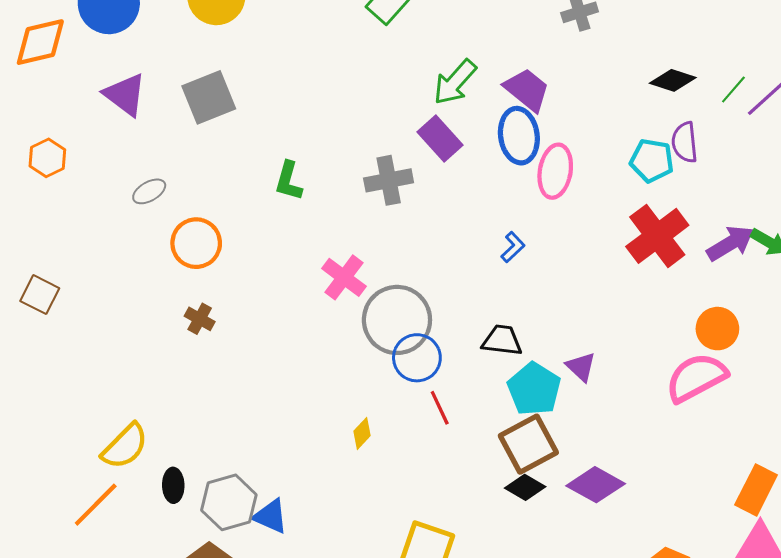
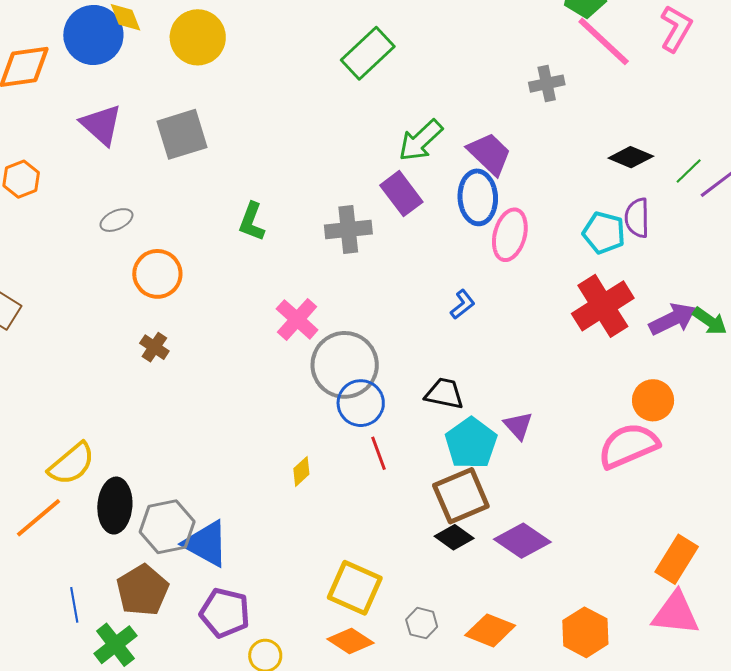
black ellipse: (173, 485) -> (115, 506), size x1.6
blue triangle: (271, 516) -> (206, 544), size x1.4

